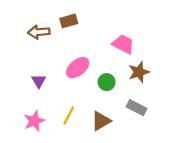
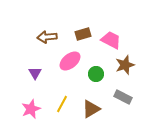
brown rectangle: (69, 21) -> (83, 34), moved
brown arrow: (39, 32) -> (47, 37), moved

